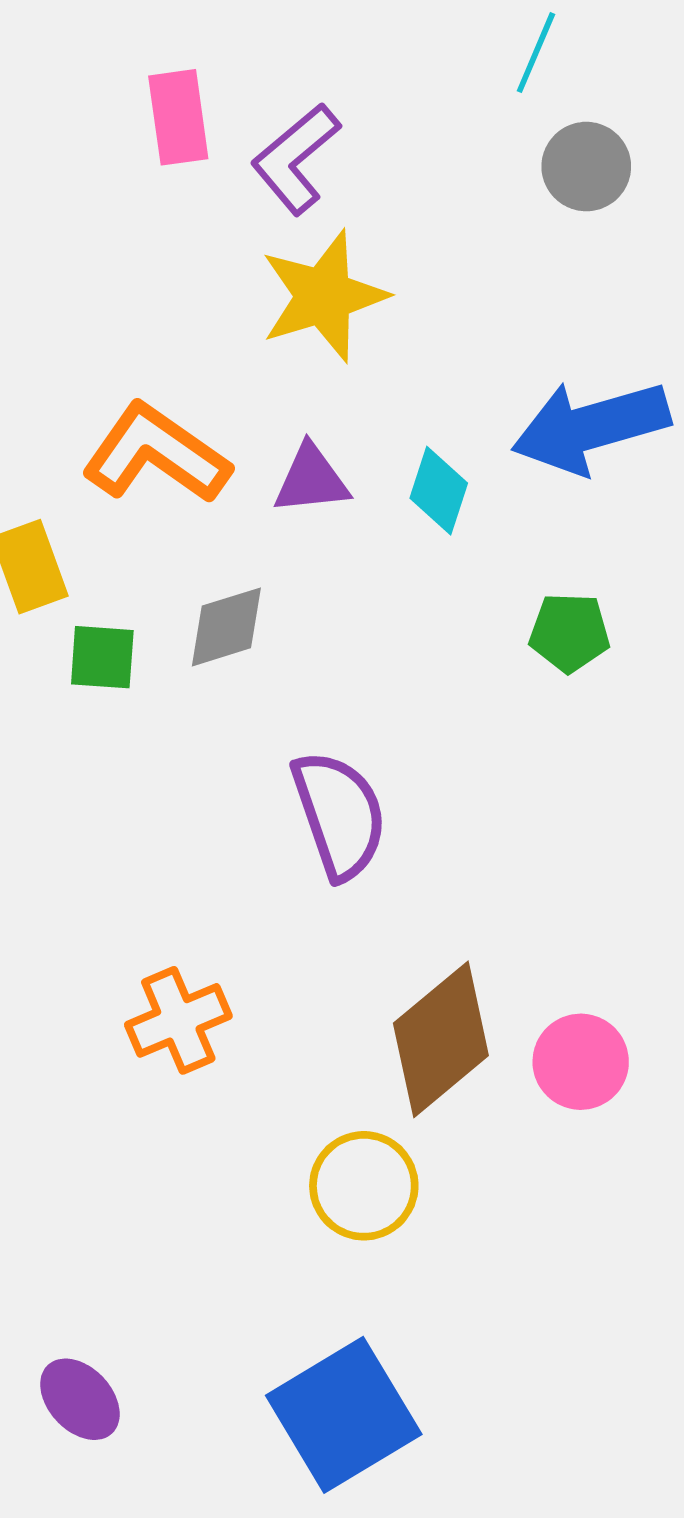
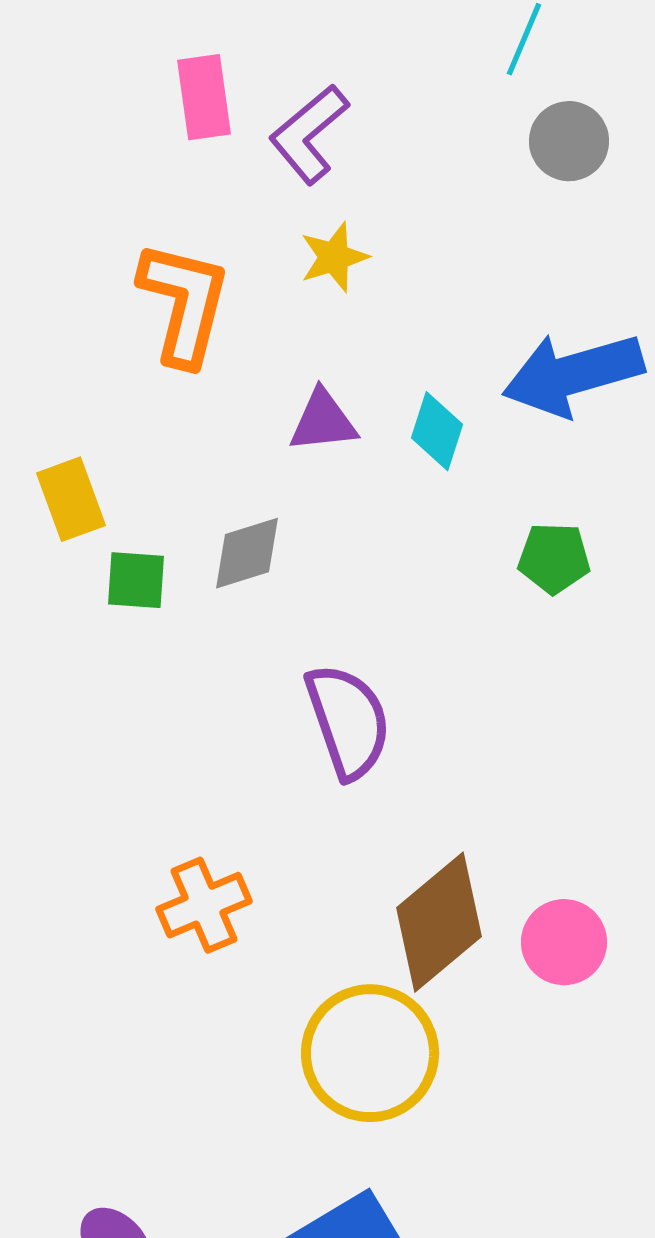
yellow star: (324, 296) -> (334, 257), size x0.6
orange L-shape: (156, 454) -> (184, 303), moved, turned 69
yellow circle: (364, 1186) -> (370, 1053), size x1.4

